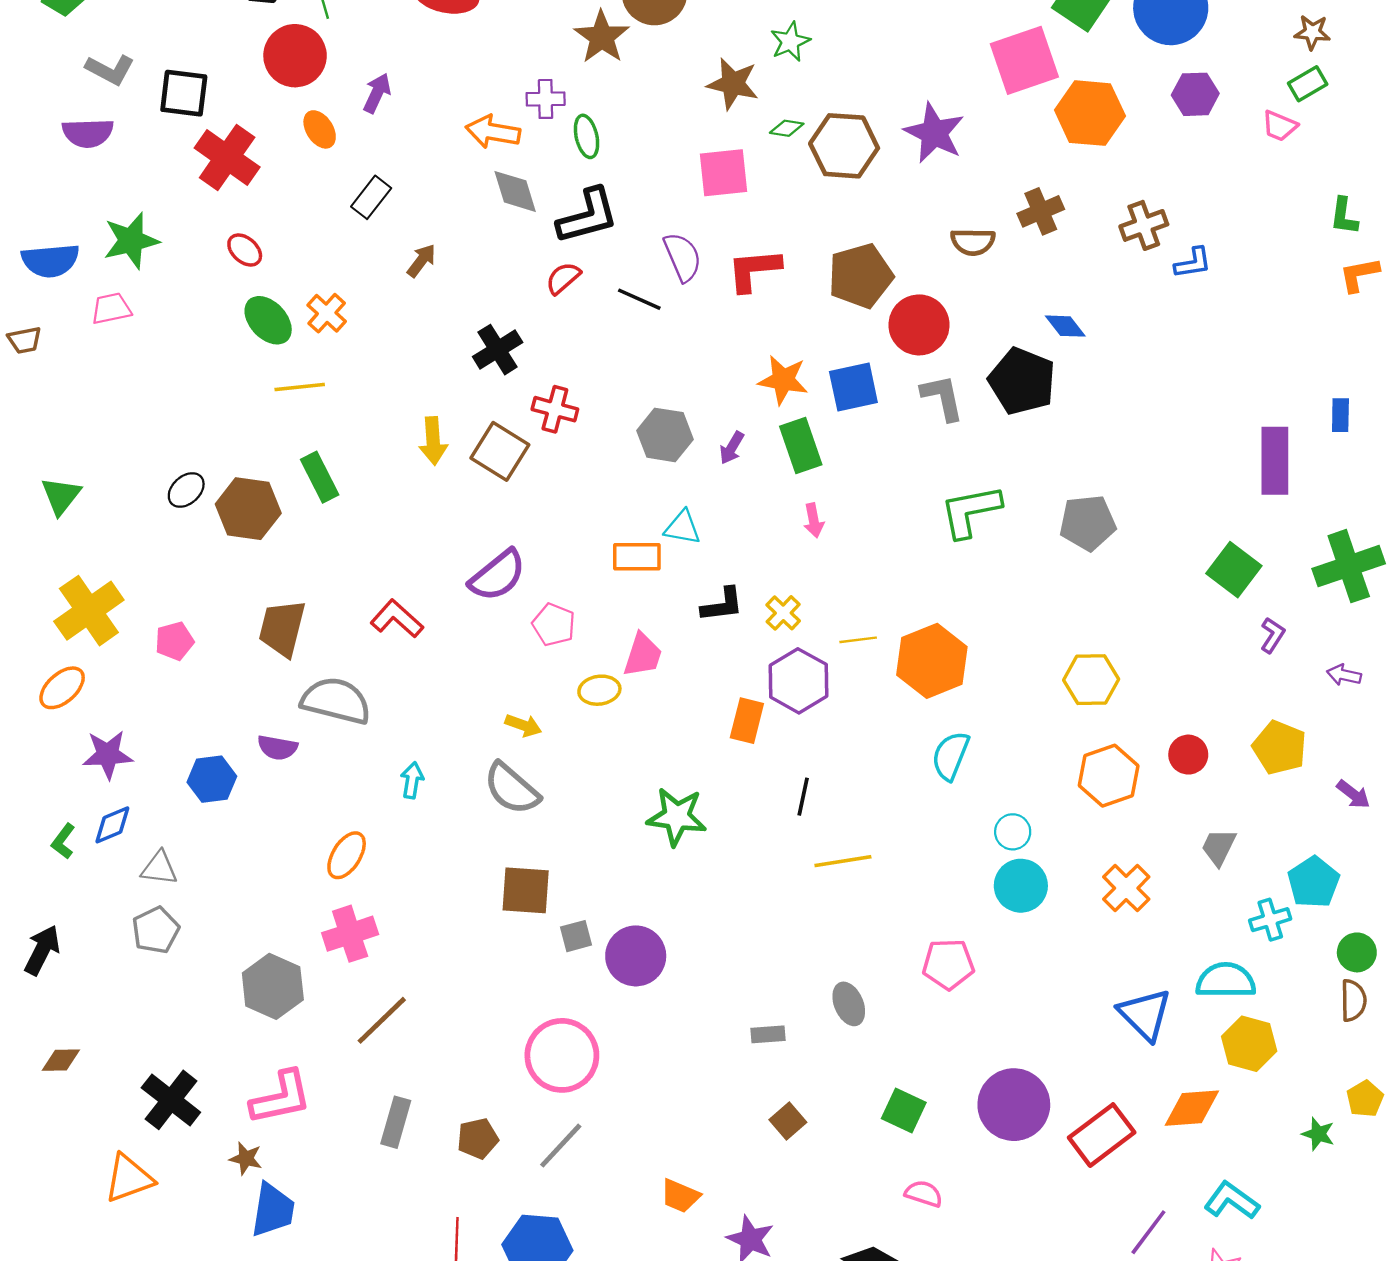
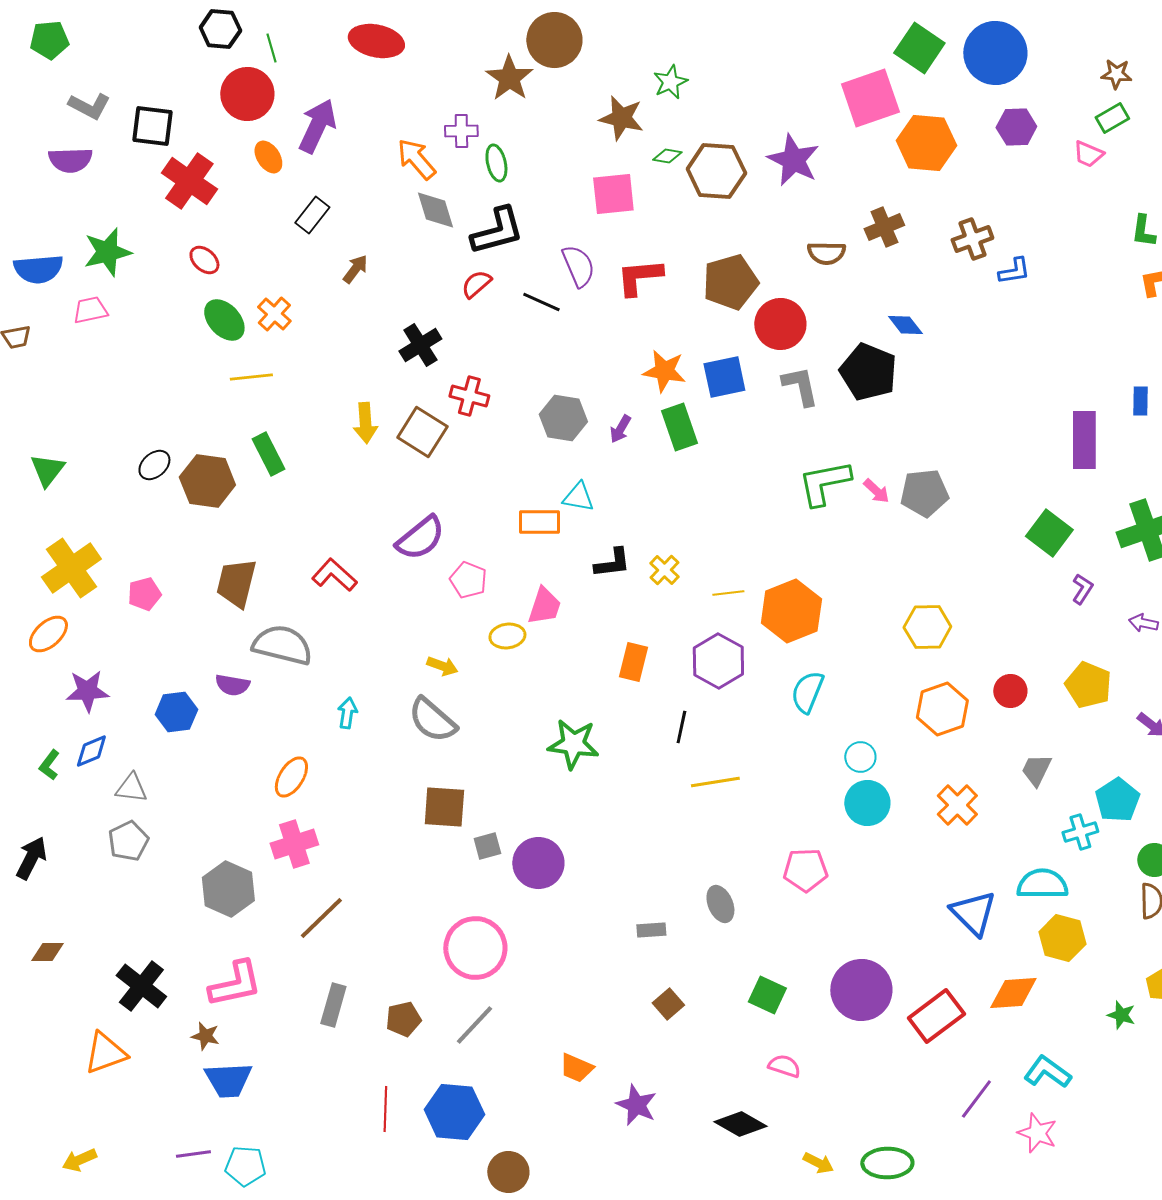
purple arrow: (377, 93) -> (317, 126), size x1.6
orange arrow: (493, 132) -> (416, 159), turned 39
pink arrow: (814, 520) -> (876, 491), moved, turned -36
purple hexagon: (798, 681) -> (718, 661), moved
blue trapezoid: (273, 1210) -> (228, 1080), turned 78

